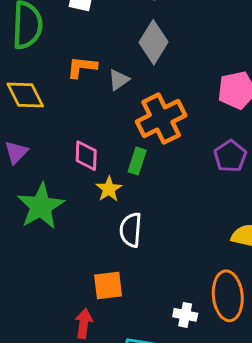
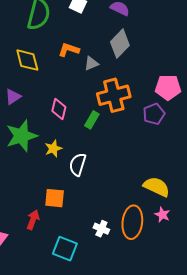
purple pentagon: (230, 156) -> (154, 114), moved
yellow star: (109, 189) -> (53, 149), moved

